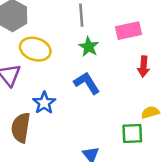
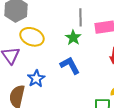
gray line: (81, 15) -> (81, 17), moved

